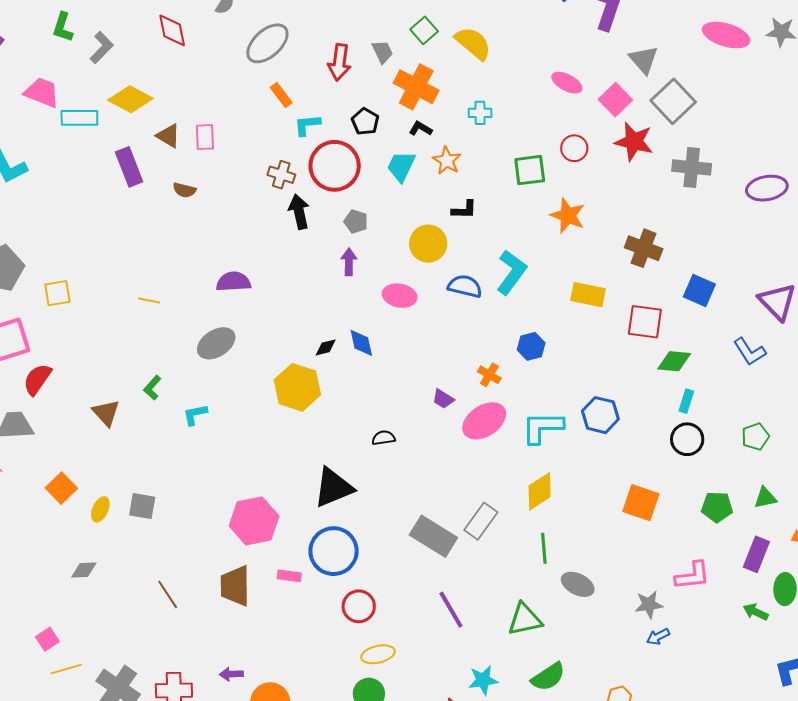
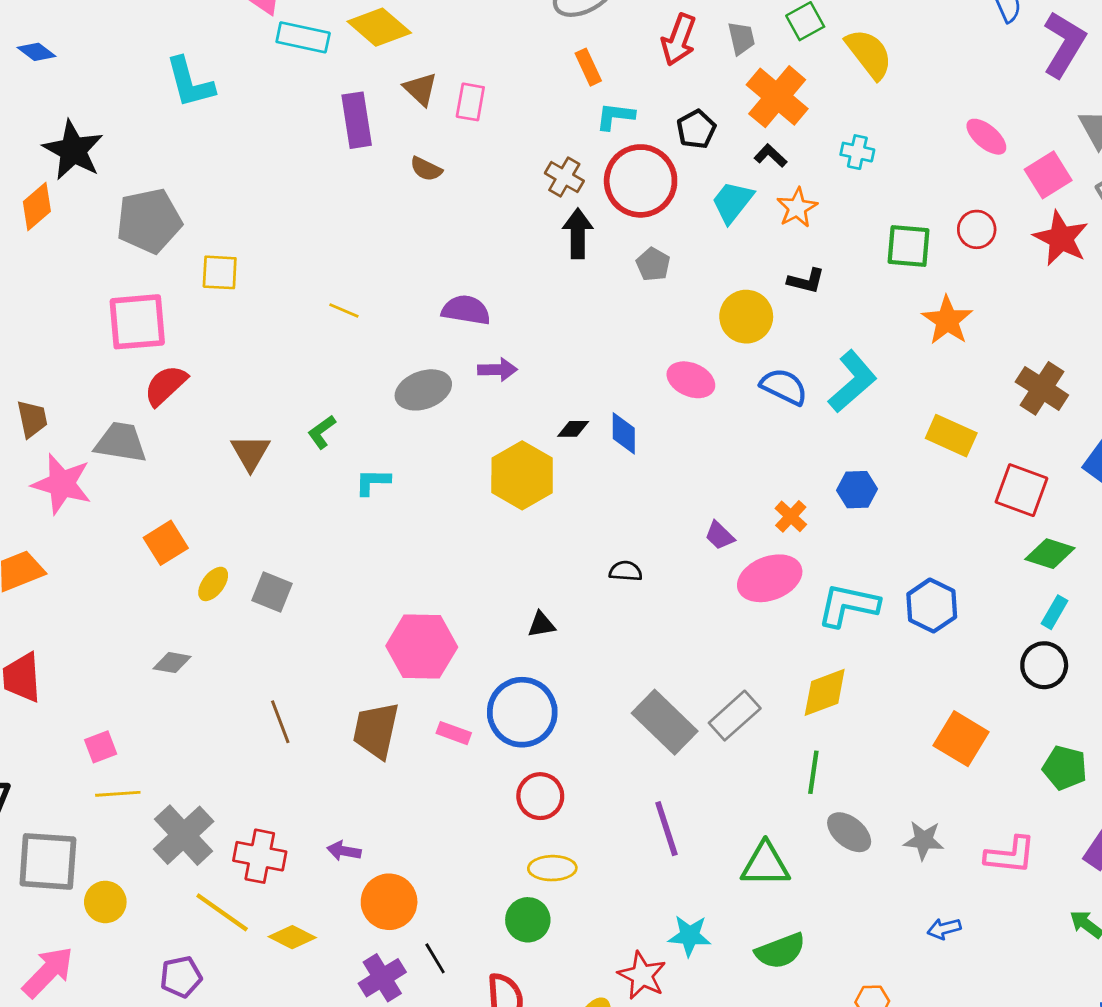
purple arrow: (349, 262) -> (498, 370), moved, turned 76
black triangle: (333, 488) -> (541, 625), size x0.5
gray star: (649, 604) -> (924, 840), moved

